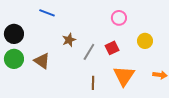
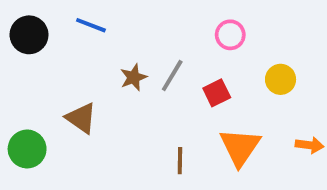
black circle: (14, 34) -> (29, 35), moved
gray line: (89, 52) -> (172, 75), moved
green circle: (14, 59) -> (27, 149), moved

